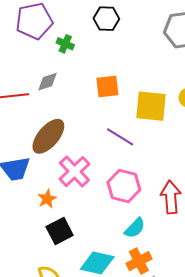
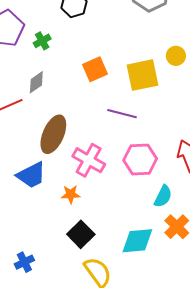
green cross: (65, 44) -> (42, 41), turned -36
orange star: (47, 199) -> (71, 194), turned -30
black square: (60, 231) -> (81, 234), moved

